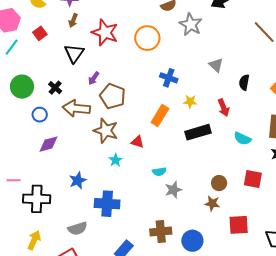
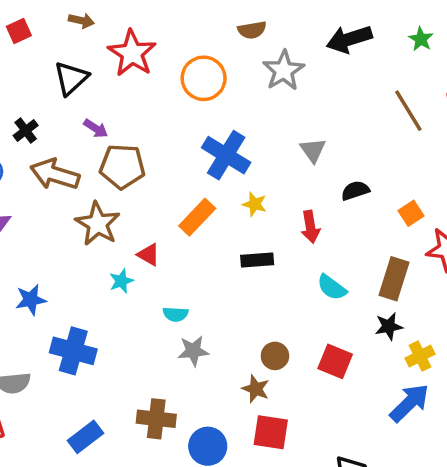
brown arrow: (73, 20) -> (81, 21), turned -112
purple arrow: (94, 78) -> (96, 128), turned -104
blue cross: (169, 78) -> (226, 155), size x1.5
black semicircle: (244, 82) -> (355, 191), turned 49
brown pentagon: (113, 96) -> (122, 166), turned -30
black rectangle: (198, 132) -> (257, 260), size x0.7
cyan star: (116, 160) -> (121, 281), moved
red square: (239, 225) -> (271, 432), moved

